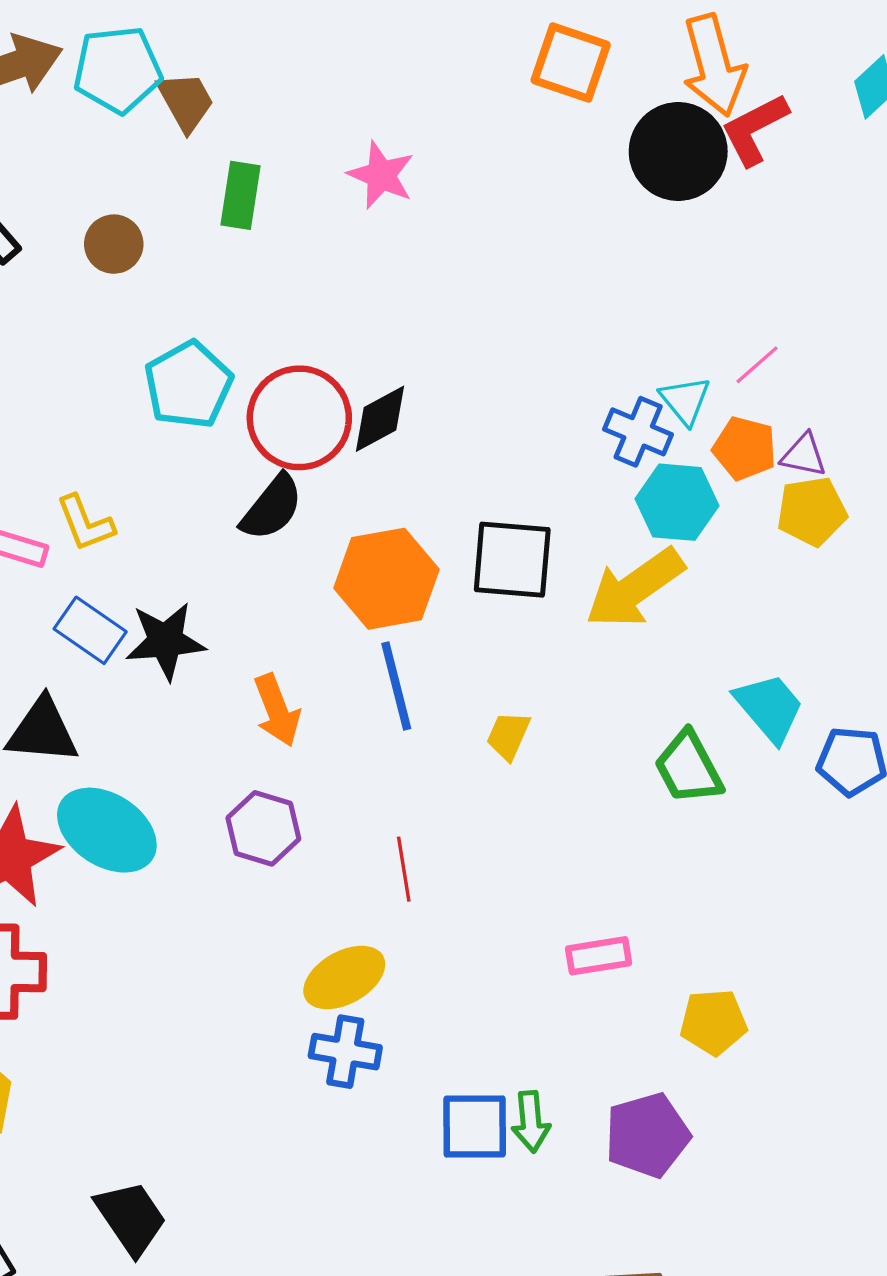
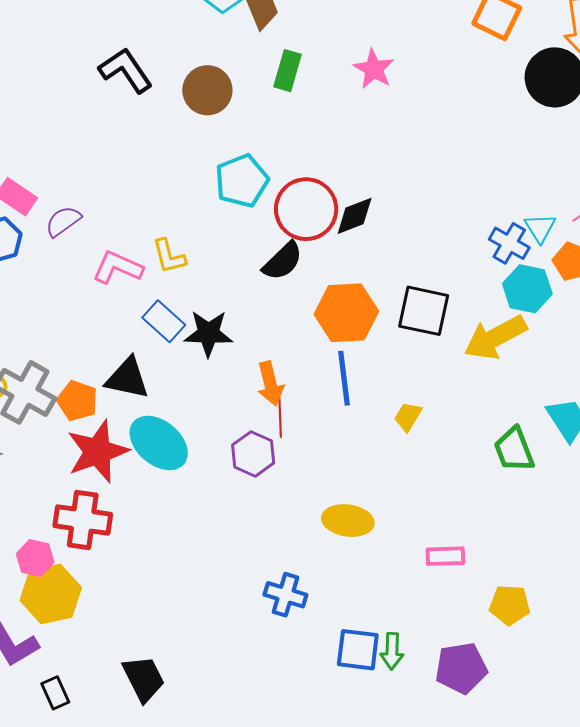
brown circle: (114, 244) -> (207, 90), size x1.4
red line: (404, 869) -> (280, 418), moved
yellow ellipse: (344, 977) -> (348, 521), moved, turned 30

